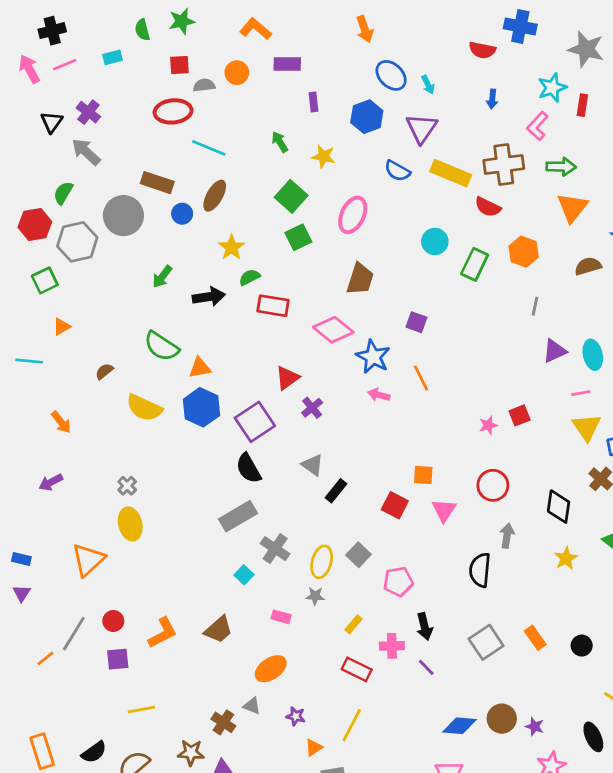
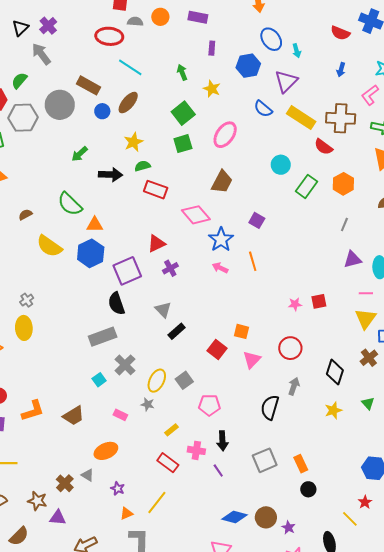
black circle: (582, 646) -> (308, 489), moved

